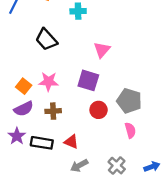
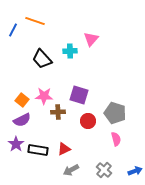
cyan cross: (78, 11) -> (70, 51), moved
pink triangle: (102, 50) -> (91, 39), moved
brown cross: (53, 111) -> (58, 112), moved
red triangle: (71, 142) -> (64, 149), turned -48

